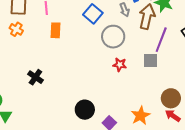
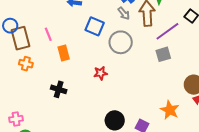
purple line: (161, 40) -> (167, 31), turned 50
red star: (120, 65) -> (101, 73), moved
black cross: (35, 77) -> (59, 89), moved

